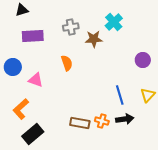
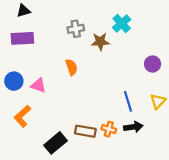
purple rectangle: (33, 36) -> (22, 38), moved
blue circle: (13, 67) -> (14, 81), moved
black rectangle: (33, 134) -> (55, 143), moved

